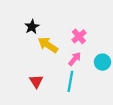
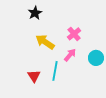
black star: (32, 27) -> (35, 13), moved
cyan line: (70, 81) -> (55, 71), moved

